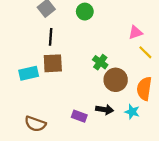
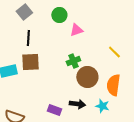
pink triangle: (135, 32) -> (76, 30), moved
green cross: (100, 62) -> (73, 61), turned 32

